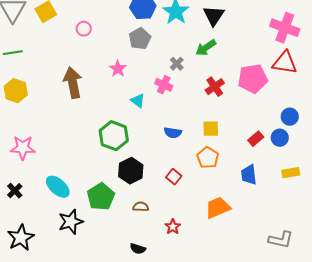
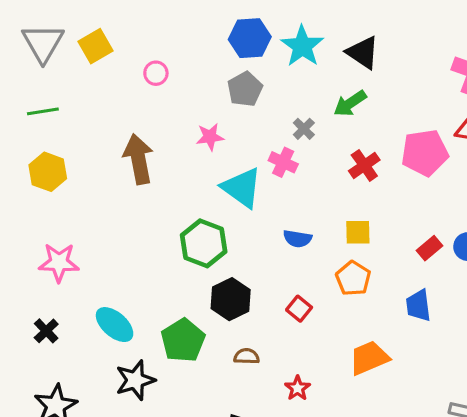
black triangle: (214, 16) -> (363, 52), turned -30
pink star: (118, 69) -> (210, 137), turned 30
cyan triangle: (138, 101) -> (242, 188), size x1.8

